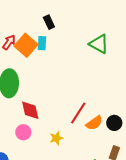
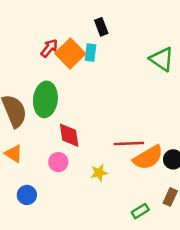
red line: (78, 113) -> (129, 143), turned 50
orange semicircle: (94, 123) -> (148, 158), size x1.4

